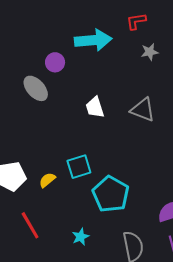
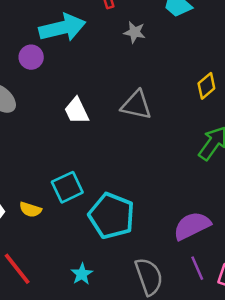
gray star: (150, 52) -> (135, 32), turned 30
purple circle: (55, 62) -> (31, 57), moved
yellow semicircle: (47, 180) -> (30, 210), turned -114

